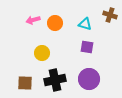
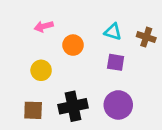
brown cross: (110, 15) -> (146, 37), moved
orange circle: (55, 23) -> (73, 45), moved
yellow circle: (42, 53) -> (41, 70), moved

